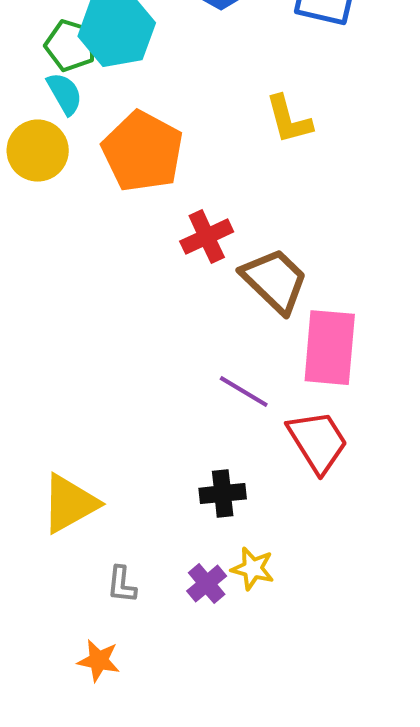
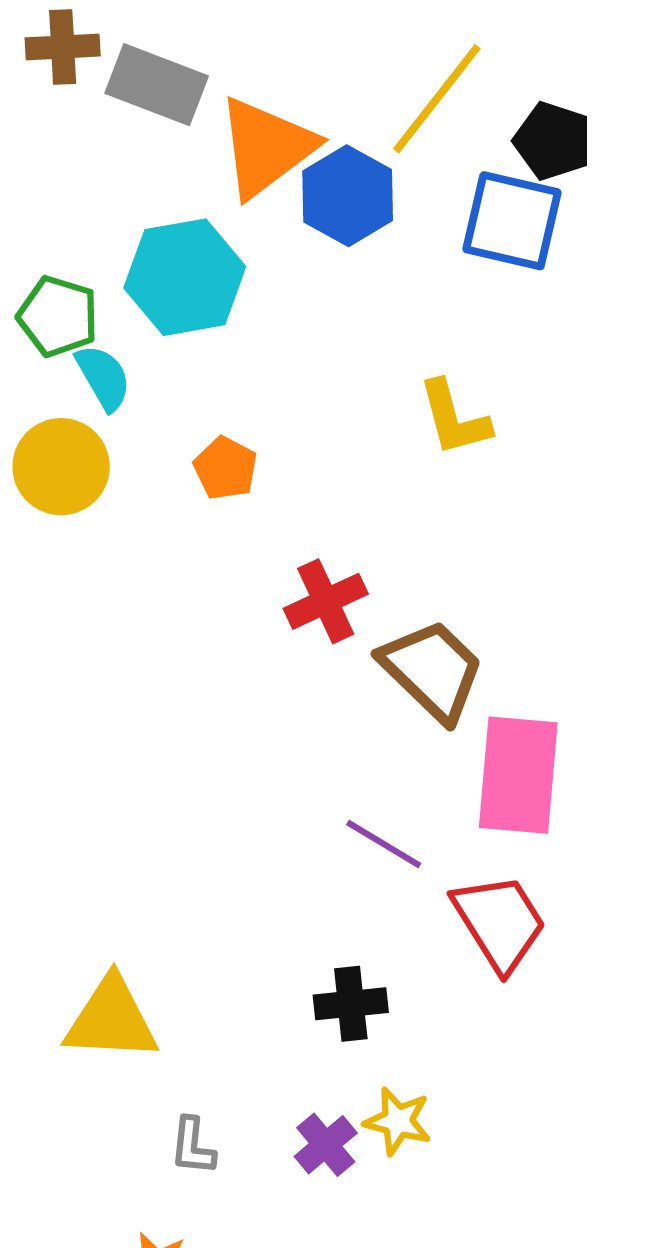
green pentagon: (71, 46) -> (58, 316), moved
orange pentagon: (143, 152) -> (225, 468), size x0.5
yellow triangle: (70, 504) -> (111, 1019), turned 32

